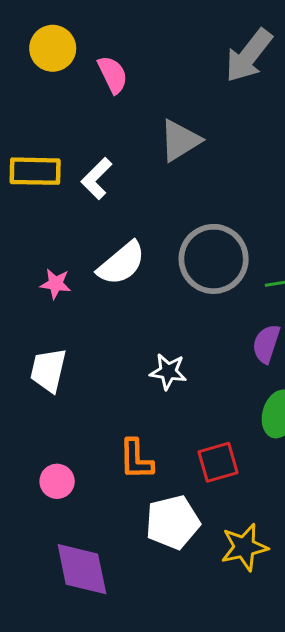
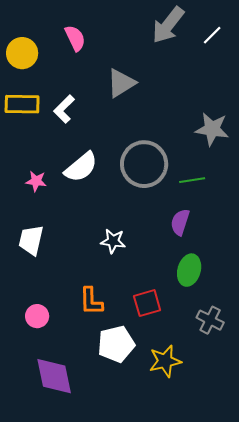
yellow circle: (53, 48) -> (22, 53), moved

